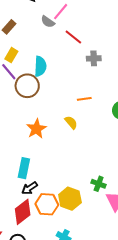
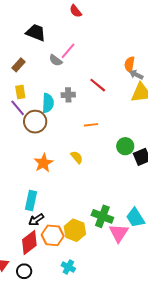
red line: (73, 37) -> (98, 85), moved
yellow rectangle: (11, 55) -> (20, 92), turned -40
gray cross: (94, 58) -> (68, 95), moved
orange line: (84, 99) -> (91, 125), moved
green cross: (99, 184) -> (102, 216), size x1.5

